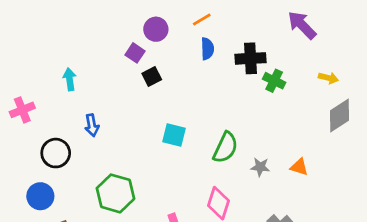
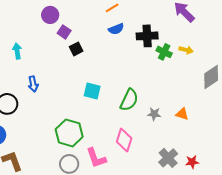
purple circle: (156, 29) -> (50, 15), moved
blue semicircle: (207, 49) -> (116, 29), turned 70
yellow arrow: (328, 78) -> (186, 50), moved
green hexagon: (115, 193) -> (69, 133), moved

